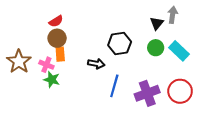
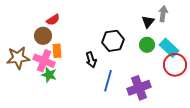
brown circle: (57, 38) -> (43, 36), moved
brown star: (19, 62) -> (18, 58), turned 30
black arrow: (96, 64) -> (91, 60), turned 63
pink cross: (46, 65) -> (44, 61), size x1.5
red circle: (180, 91) -> (175, 65), moved

